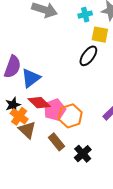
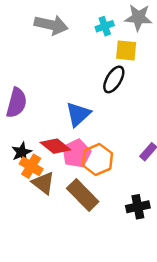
blue triangle: (31, 78) -> (78, 114), moved
brown rectangle: (56, 142) -> (83, 195), size x1.4
black cross: (83, 154) -> (138, 207), moved, turned 36

